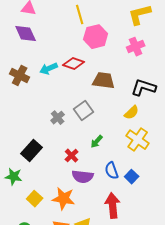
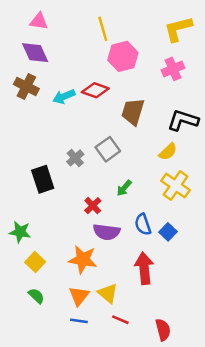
brown cross: (20, 76) -> (26, 87), moved
brown trapezoid: (104, 81) -> (133, 112), turned -80
black rectangle: (32, 151) -> (43, 179), moved, turned -60
yellow square: (35, 199) -> (35, 262), moved

